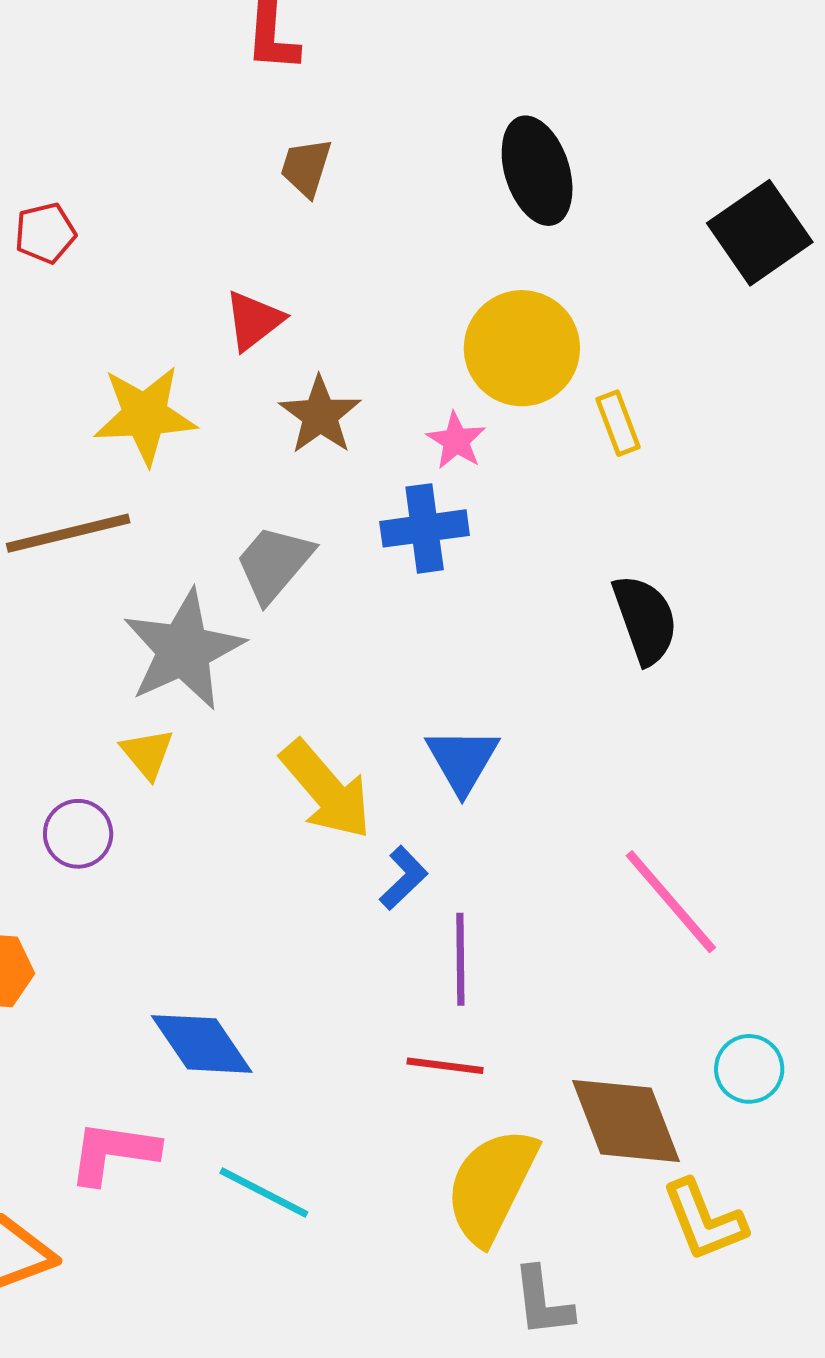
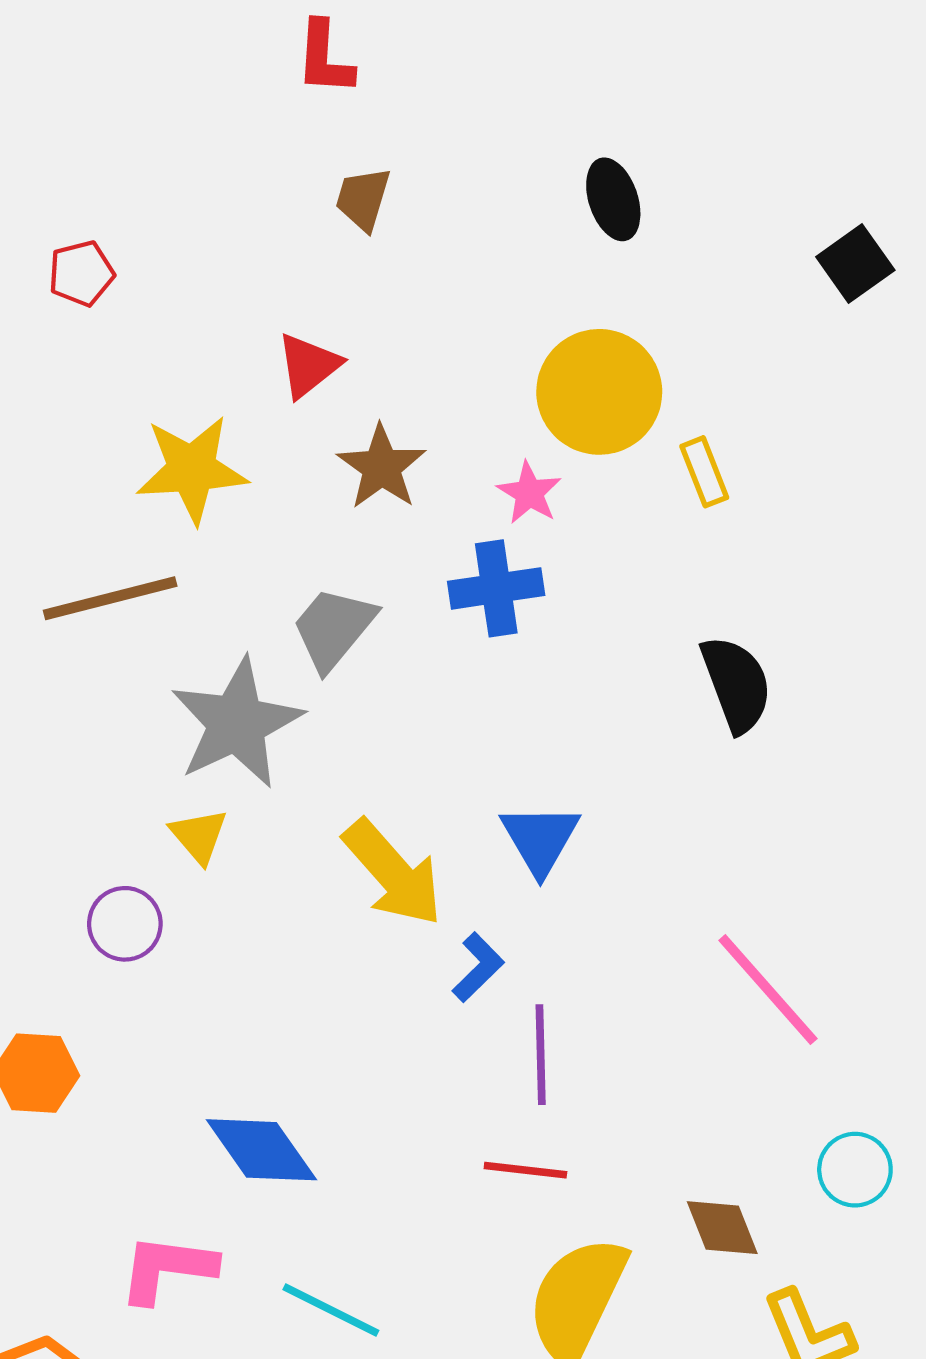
black ellipse: (537, 171) -> (613, 199), size x0.7
black square: (760, 233) -> (855, 264), size x0.7
brown diamond: (626, 1121) -> (722, 1228), size x0.6

